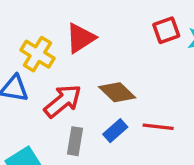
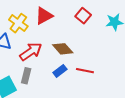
red square: (166, 30) -> (83, 16), moved, turned -35
gray rectangle: (75, 141) -> (26, 76), moved

